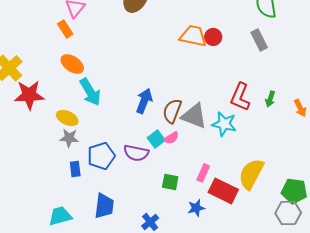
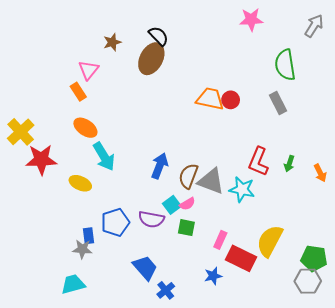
gray star: (69, 138) -> (82, 249), moved
green square: (170, 182) -> (186, 228), moved
blue trapezoid: (104, 206) -> (145, 268), moved, turned -48

